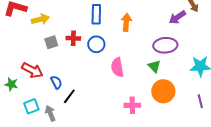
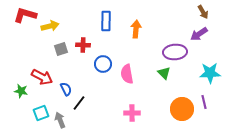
purple arrow: (177, 17) -> (199, 34), moved
blue circle: (96, 44) -> (103, 64), moved
orange circle: (163, 91) -> (182, 109), moved
purple line: (200, 101) -> (204, 102), moved
pink cross: (132, 105) -> (132, 113), moved

